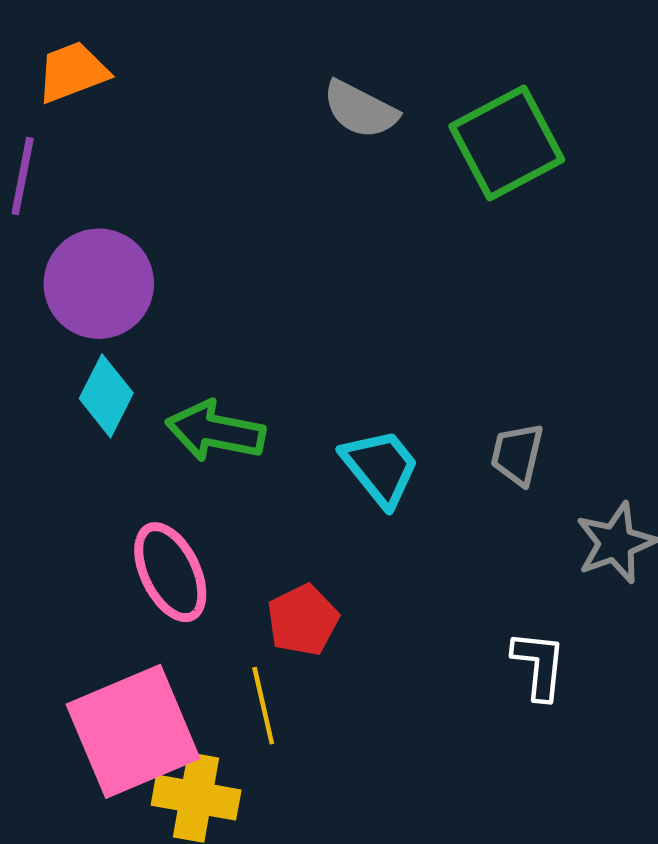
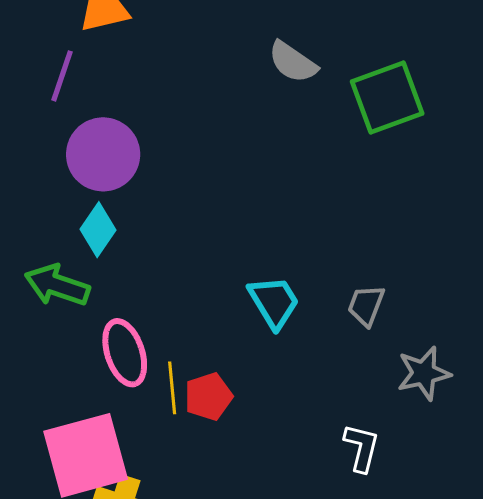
green arrow: (215, 431) -> (57, 285), moved
yellow line: (263, 706) -> (172, 388), moved

